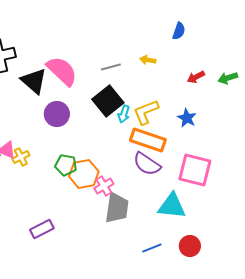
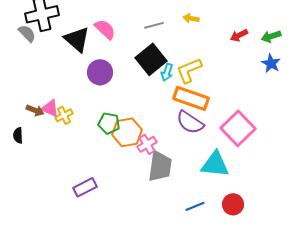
pink semicircle: (62, 71) -> (105, 29), size x0.7
blue star: (187, 118) -> (271, 63), moved
pink square: (195, 170) -> (238, 128), turned 32

